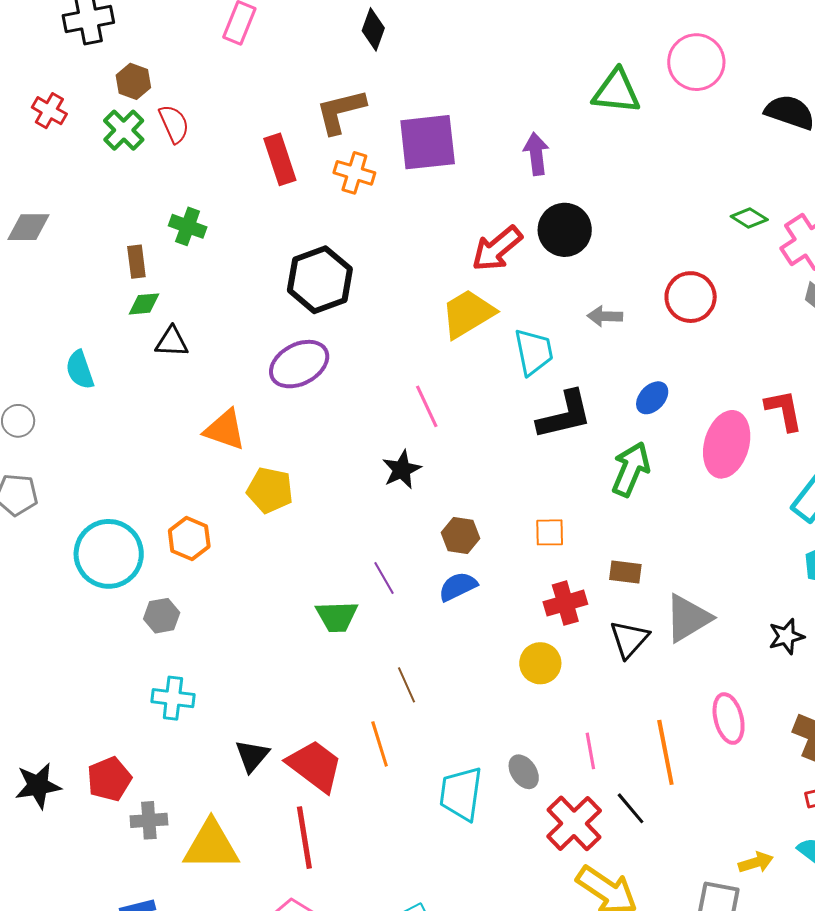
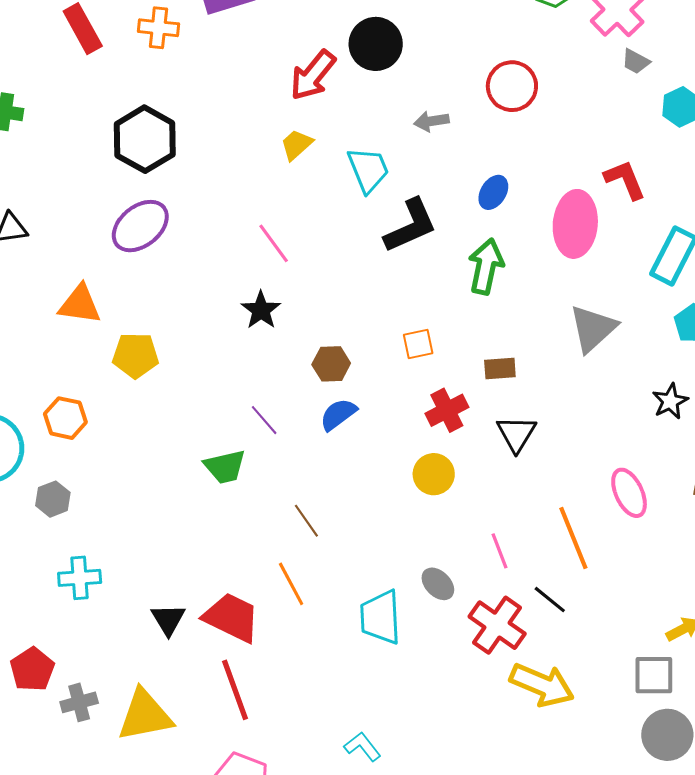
yellow trapezoid: (468, 314) -> (296, 145), size x0.6
gray triangle: (688, 618) -> (593, 328), moved

